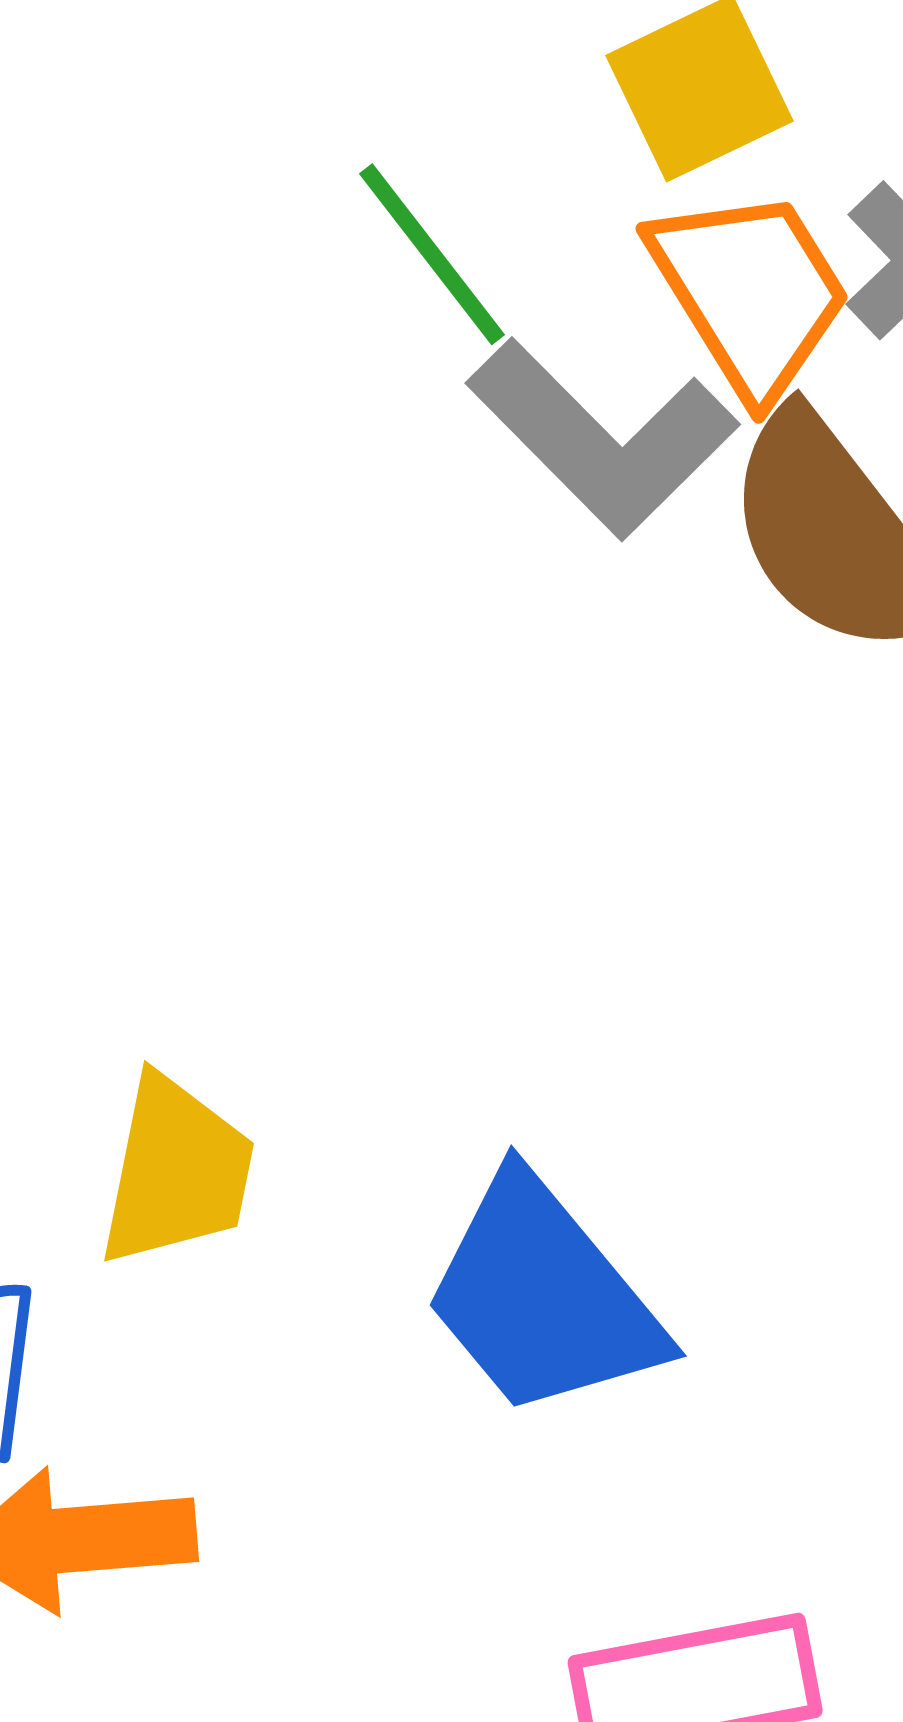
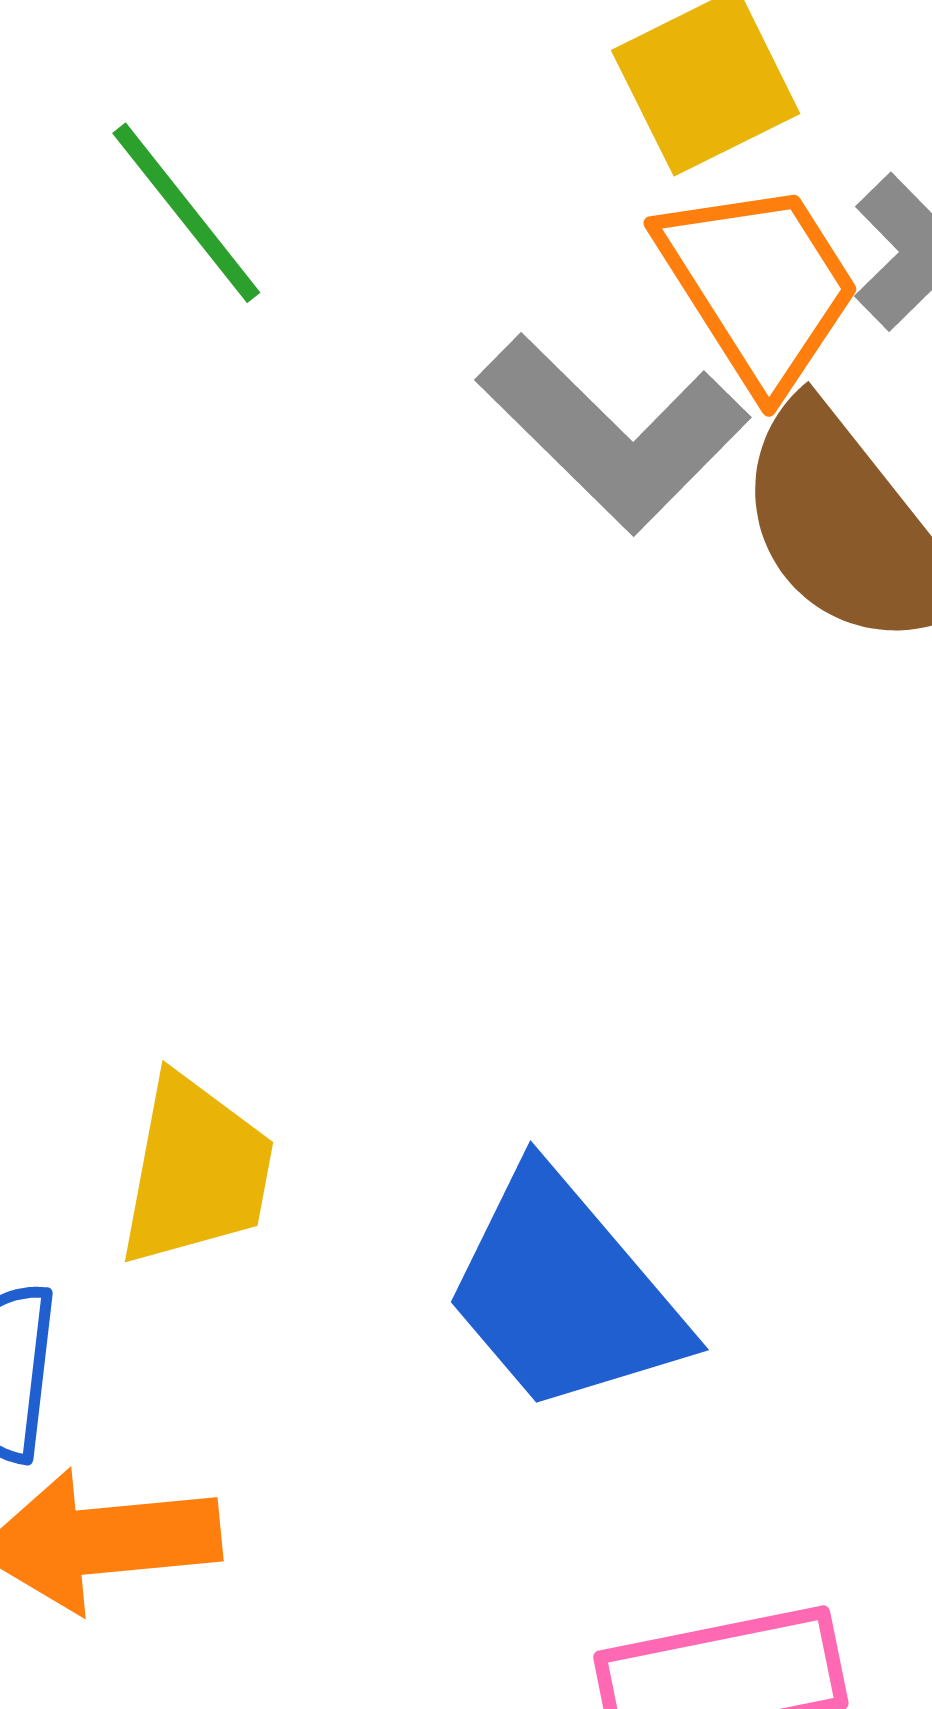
green line: (432, 254) -> (186, 213), moved

